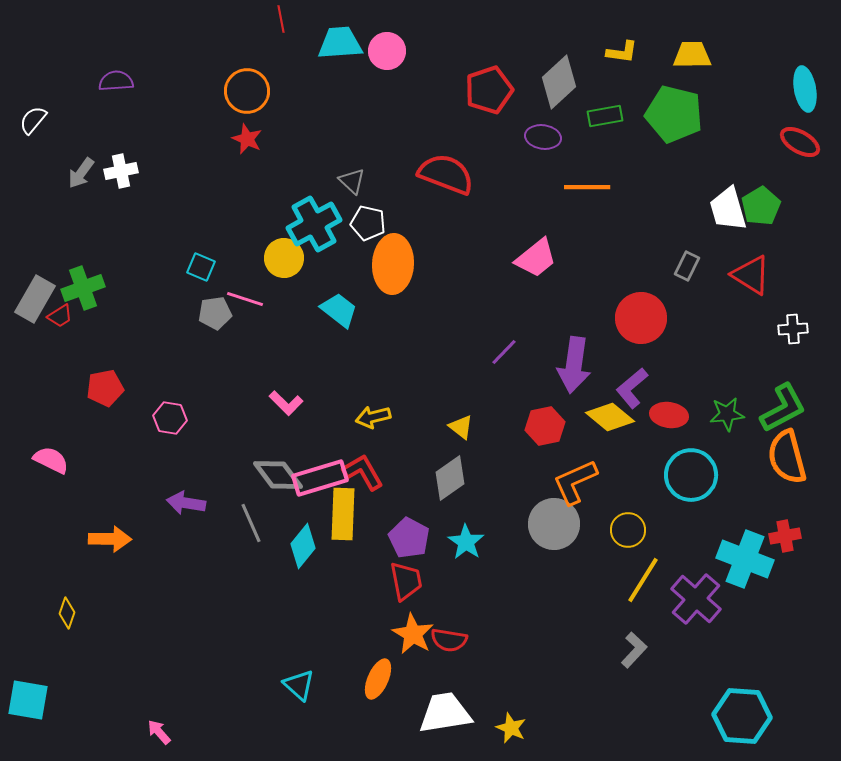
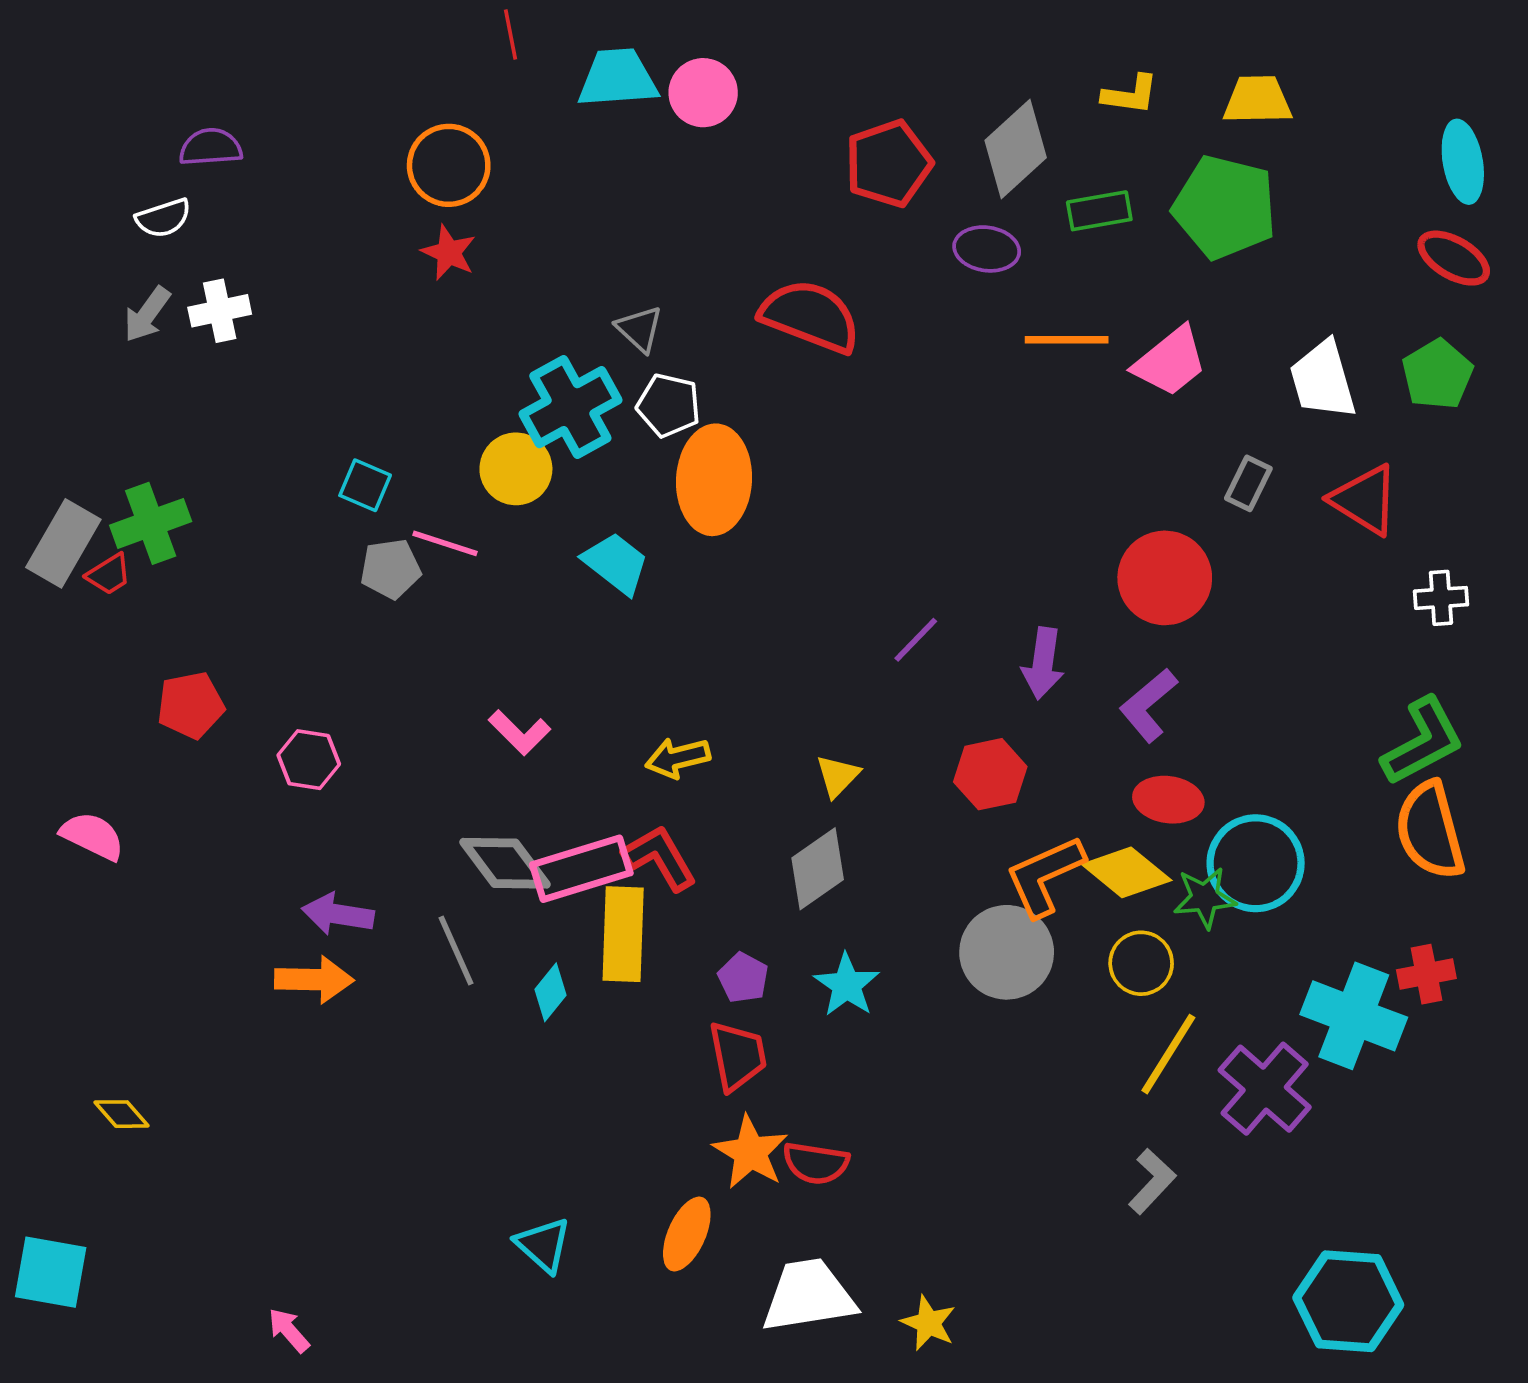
white semicircle: (33, 120) -> (163, 218), moved, turned -148
green pentagon: (761, 206) -> (1437, 374), moved
pink trapezoid: (536, 258) -> (1170, 362), moved
purple arrow: (574, 365) -> (1043, 663), size x0.7
green star: (727, 414) -> (1205, 898), moved
red ellipse: (669, 415) -> (1168, 800), moved
yellow diamond: (610, 417) -> (1127, 872), moved
yellow triangle: (461, 427) -> (838, 776), turned 36
purple pentagon: (409, 538) -> (743, 978), size x0.7
orange arrow: (110, 539) -> (314, 980), moved
cyan diamond: (303, 546) -> (550, 992), size x0.7
yellow diamond: (67, 613) -> (122, 1114), turned -60

